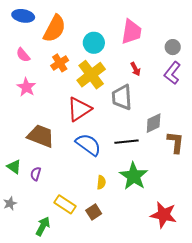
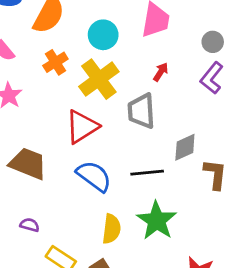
red arrow: (135, 69) -> (161, 72), turned -120
purple semicircle: (36, 174) -> (30, 225), moved, turned 88
yellow semicircle: (101, 182) -> (111, 229), size x1.5

